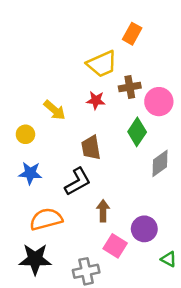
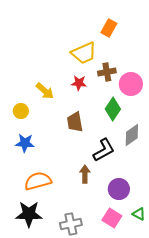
black L-shape: (78, 182) -> (104, 150), moved
pink square: (115, 246) -> (112, 218), moved

